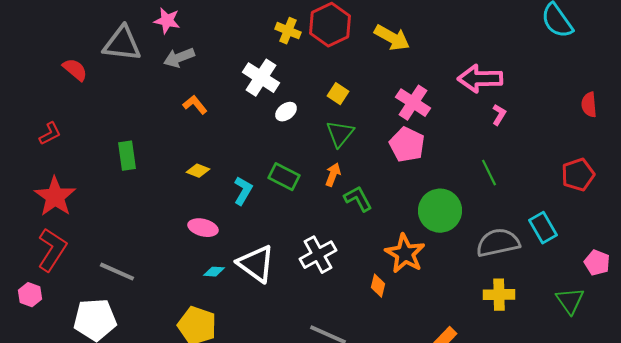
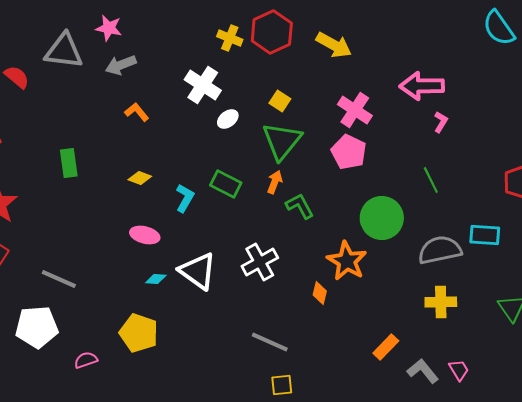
green triangle: (340, 134) -> (282, 141), size x1.4
cyan rectangle: (543, 228) -> (485, 235), turned -56

